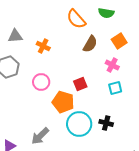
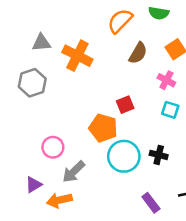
orange semicircle: (76, 19) -> (120, 21), turned 85
orange cross: (43, 46) -> (77, 56), size x1.6
pink circle: (41, 82) -> (53, 147), moved
cyan square: (115, 88) -> (170, 110), turned 32

